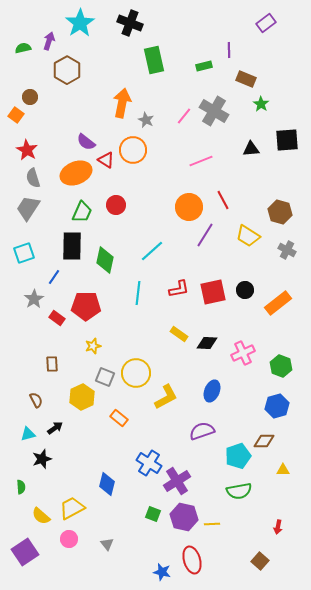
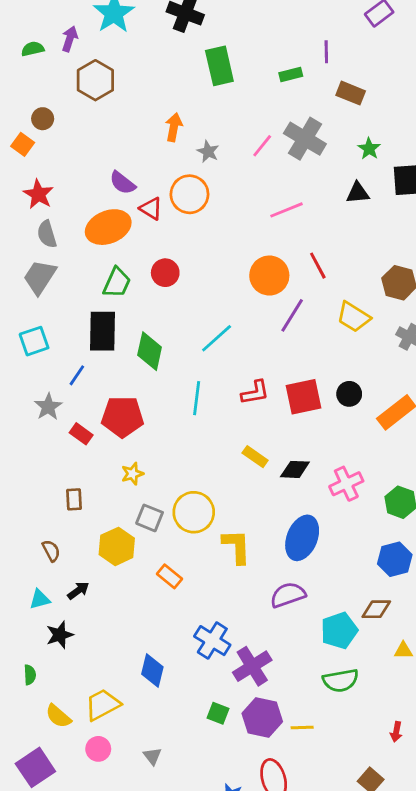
orange arrow: (122, 103) -> (174, 127), size x0.7
green star: (261, 104) -> (369, 149), moved
blue ellipse: (212, 391) -> (302, 538), size x1.4
yellow L-shape: (166, 397) -> (237, 546), turned -64

